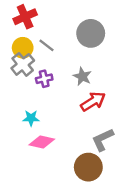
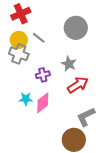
gray cross: (23, 64) -> (19, 54), turned -30
purple cross: (44, 79) -> (43, 75), moved
pink diamond: (42, 142) -> (43, 103), moved, turned -50

